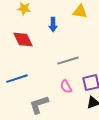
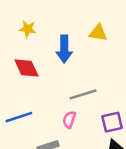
blue arrow: (53, 25) -> (64, 49), size x1.5
pink semicircle: (66, 87) -> (69, 120), moved, turned 48

